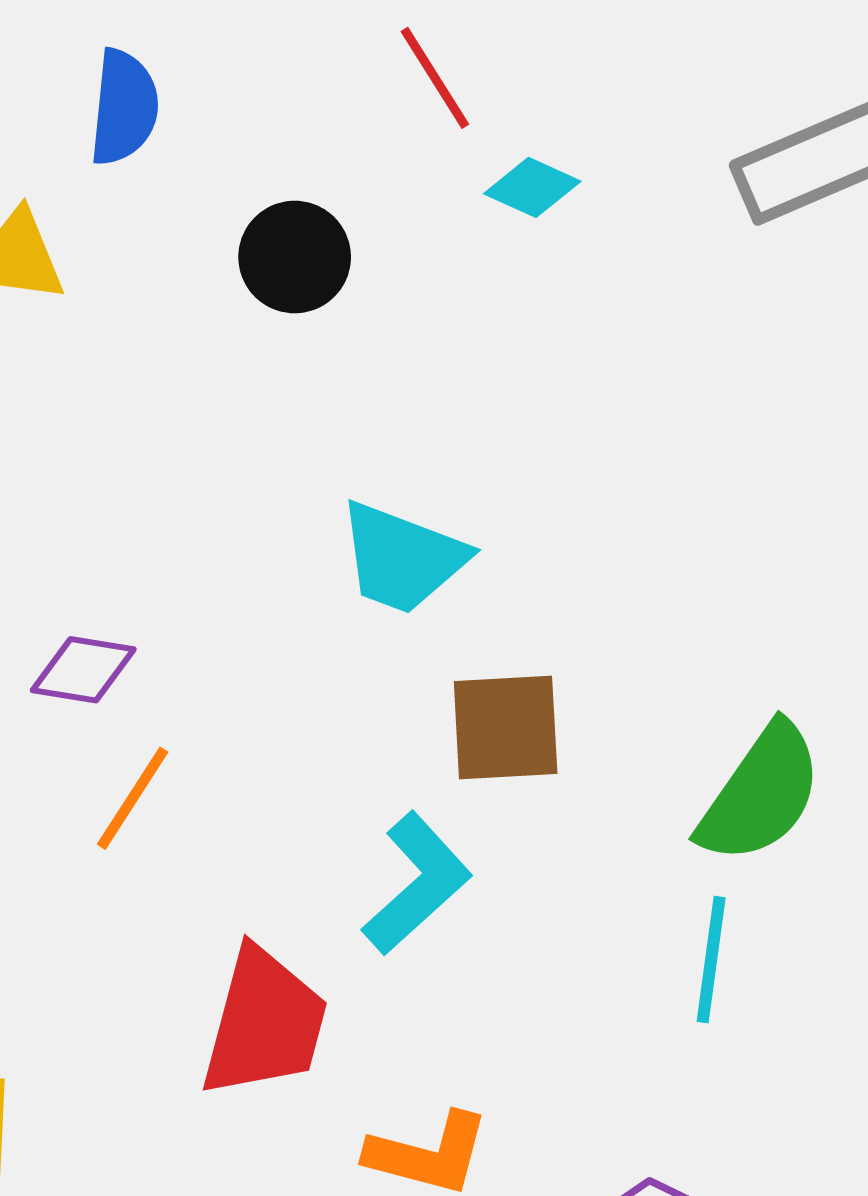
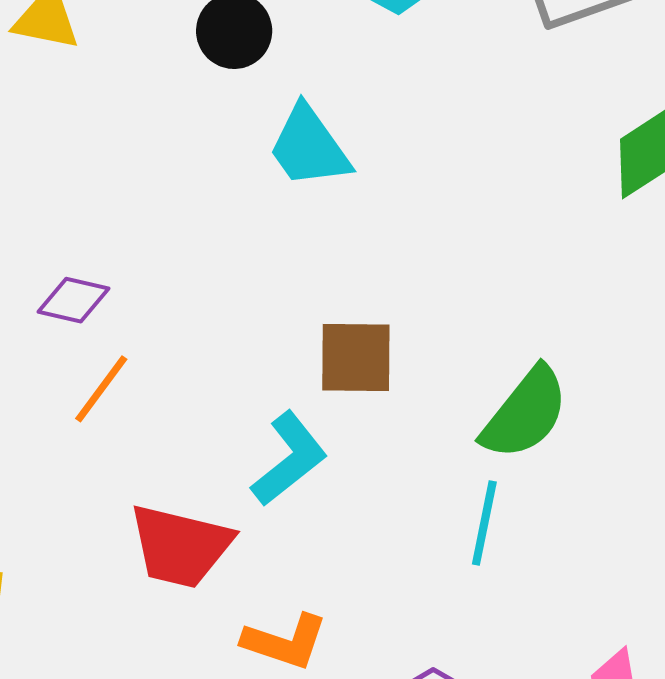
cyan trapezoid: (402, 558) -> (309, 147), moved, turned 30
red trapezoid: (264, 1023) -> (180, 546), turned 85

